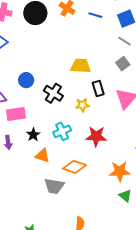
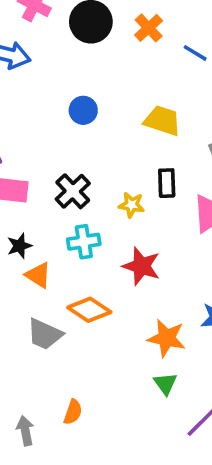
yellow trapezoid: (81, 66) -> (162, 121), moved
blue circle: (26, 80) -> (83, 110), moved
black cross: (53, 93) -> (73, 191), moved
black star: (33, 135) -> (19, 246), moved

